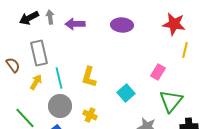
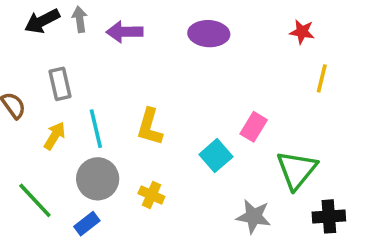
red star: (174, 24) -> (302, 32), size x0.6
gray rectangle: (39, 53) -> (60, 84), size x0.7
pink rectangle: (158, 72) -> (254, 127), moved

